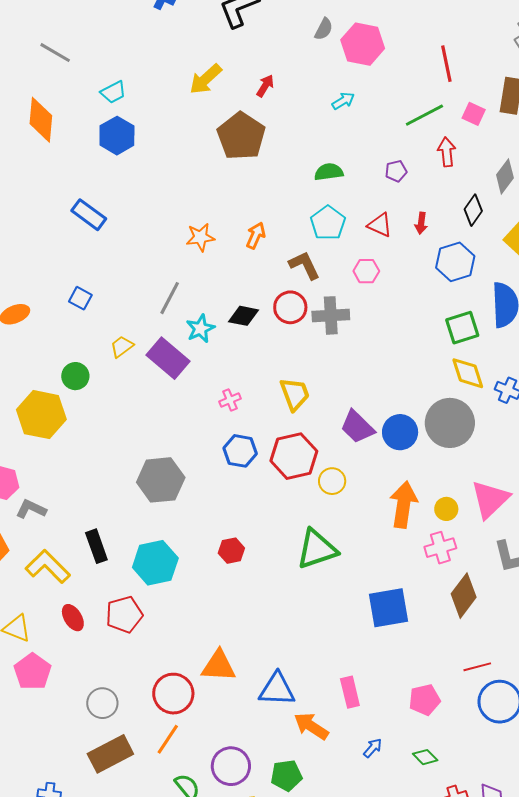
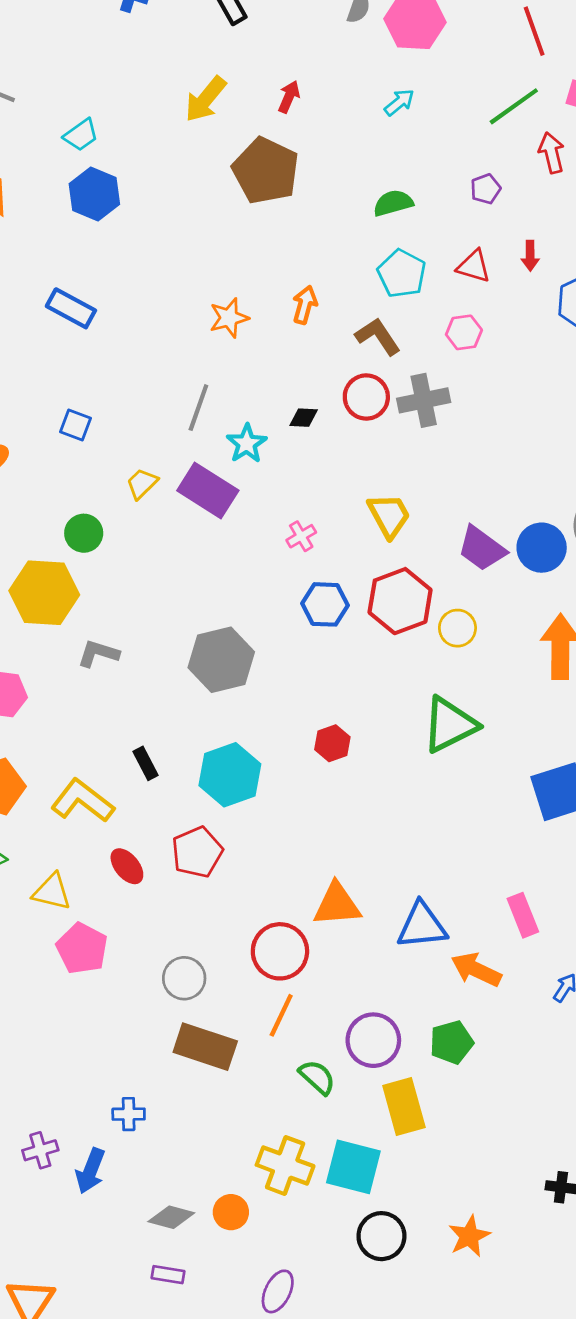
black diamond: (243, 316) -> (304, 418), size x0.7
gray L-shape: (31, 509) -> (98, 653), moved
black rectangle: (96, 546) -> (146, 763), size x0.7
brown rectangle: (110, 754) -> (205, 1047), turned 54

